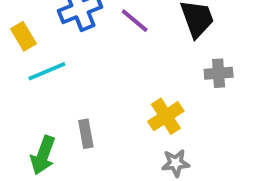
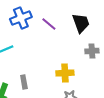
yellow cross: (166, 116) -> (65, 73), turned 30

